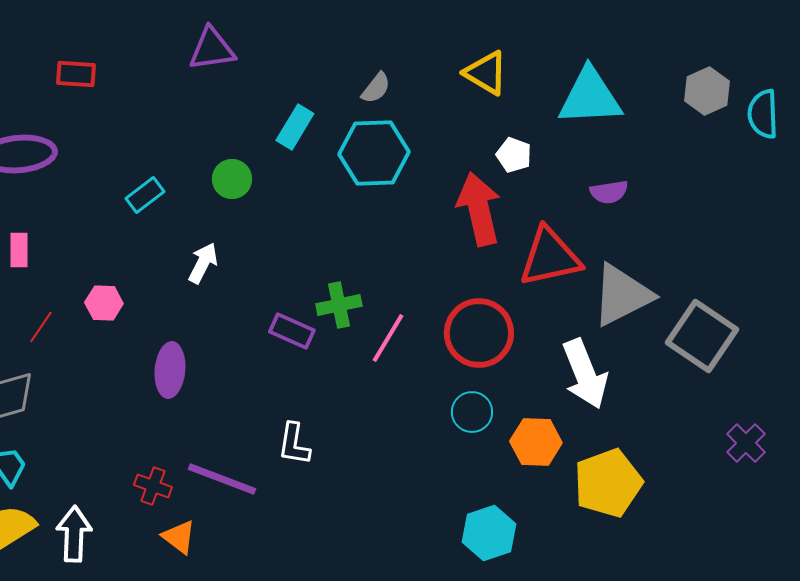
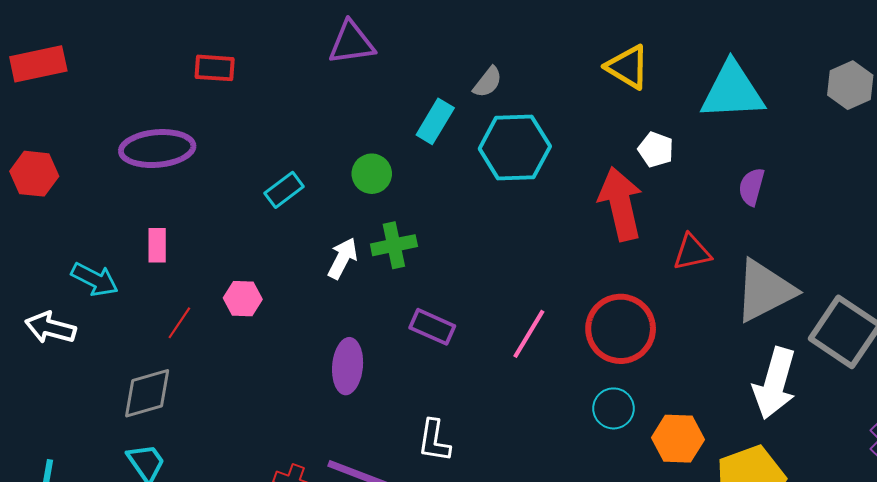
gray semicircle: (376, 88) -> (488, 82), moved
purple semicircle: (609, 192) -> (752, 187), turned 114
red triangle: (550, 257) -> (692, 252), size x0.6
green cross: (339, 305) -> (394, 245), moved
purple ellipse: (170, 370) -> (348, 366), moved
white arrow: (585, 374) -> (775, 383), moved, turned 38

